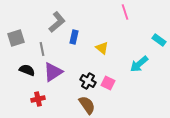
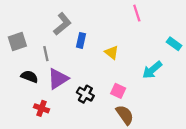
black cross: (88, 81) -> (85, 94), moved
red cross: (38, 99) -> (42, 108), turned 32
brown semicircle: (87, 105) -> (125, 115), moved

